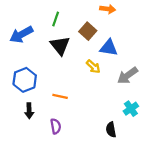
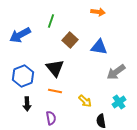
brown square: (88, 31) -> (70, 40), moved
black triangle: (60, 46) -> (55, 68), moved
yellow arrow: (93, 67) -> (85, 101), moved

